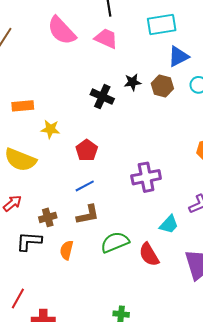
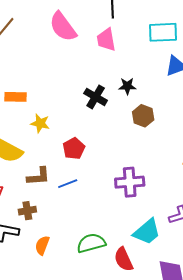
pink trapezoid: (106, 38) -> (106, 40), turned -130
brown hexagon: (162, 86) -> (143, 116), moved
brown L-shape: (88, 215) -> (38, 176), moved
cyan trapezoid: (169, 224) -> (147, 232), size x1.4

